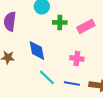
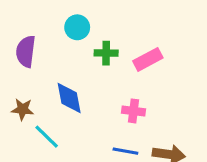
cyan line: (47, 77) -> (47, 137), moved

